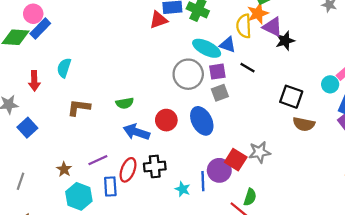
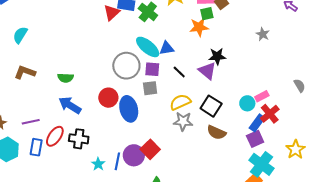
red triangle: (158, 20) -> (112, 13), turned -36
yellow semicircle: (244, 26) -> (180, 102), moved, turned 55
purple triangle: (273, 27) -> (207, 71), moved
blue triangle: (228, 45) -> (167, 48), turned -42
red circle: (166, 120) -> (108, 98), moved
gray star: (260, 152) -> (183, 121), moved

